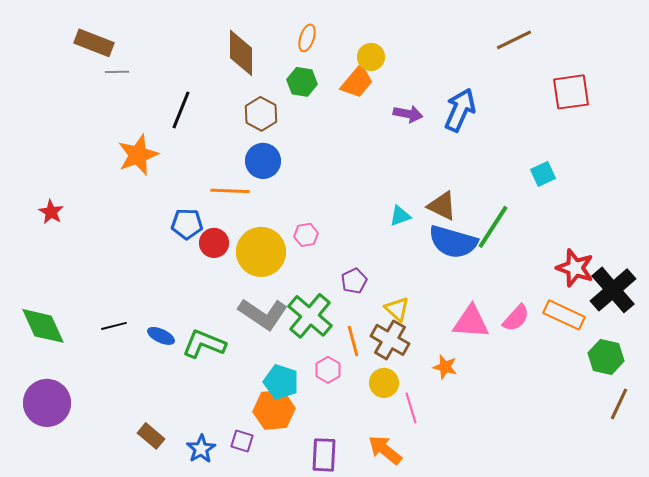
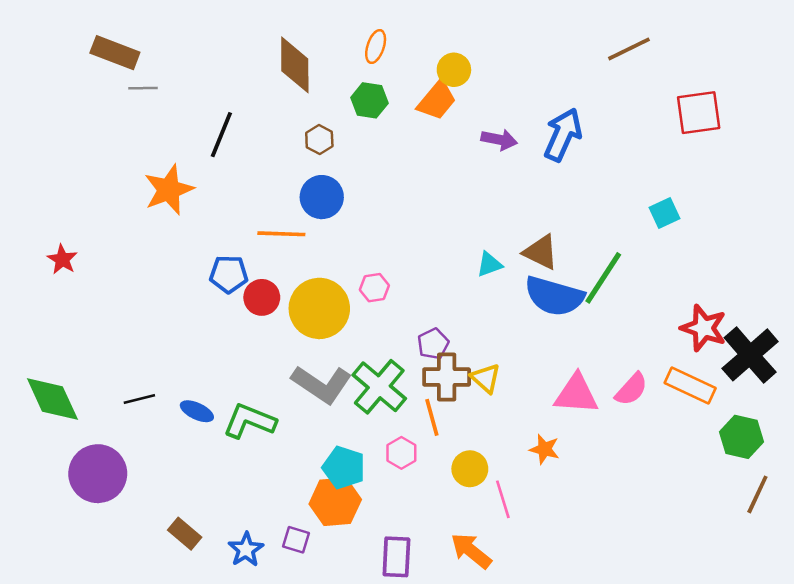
brown hexagon: (261, 114) -> (319, 140), size x0.7
brown cross: (390, 340) -> (447, 377), moved, turned -30
purple circle: (47, 403) -> (98, 474), moved

